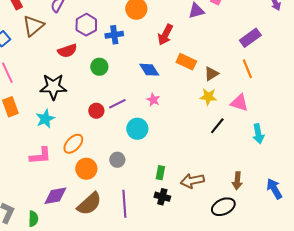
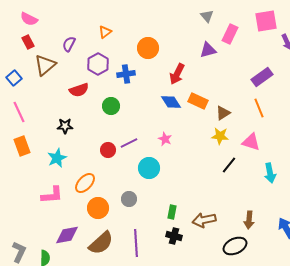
blue diamond: (149, 70) -> (171, 102), moved
black star: (53, 87) -> (65, 126), size x0.6

